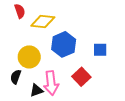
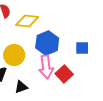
pink arrow: (51, 83) -> (46, 67), moved

